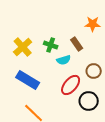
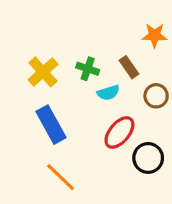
brown circle: (94, 71) -> (156, 96), moved
blue rectangle: (28, 80) -> (51, 125), turned 30

